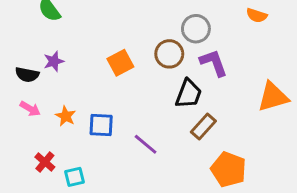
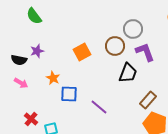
orange star: (66, 116) -> (53, 78), moved
brown rectangle: (203, 126) -> (148, 100), moved

